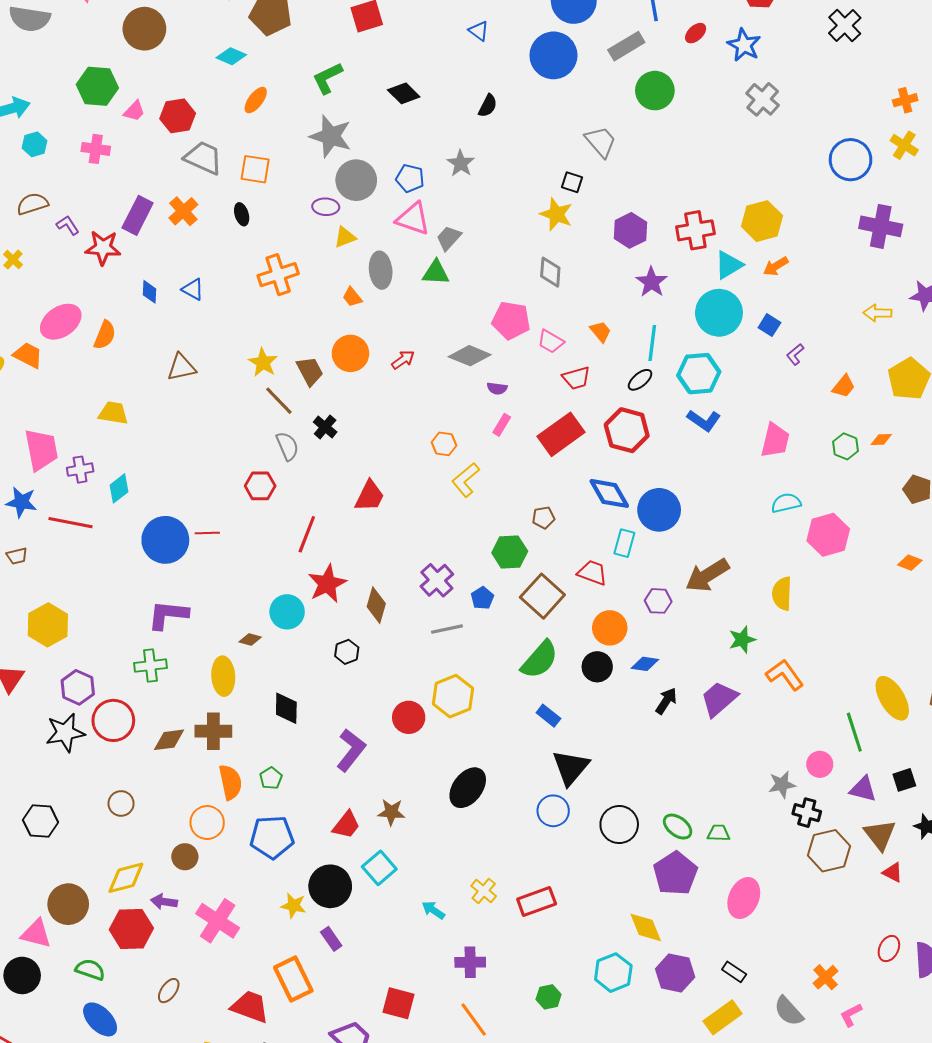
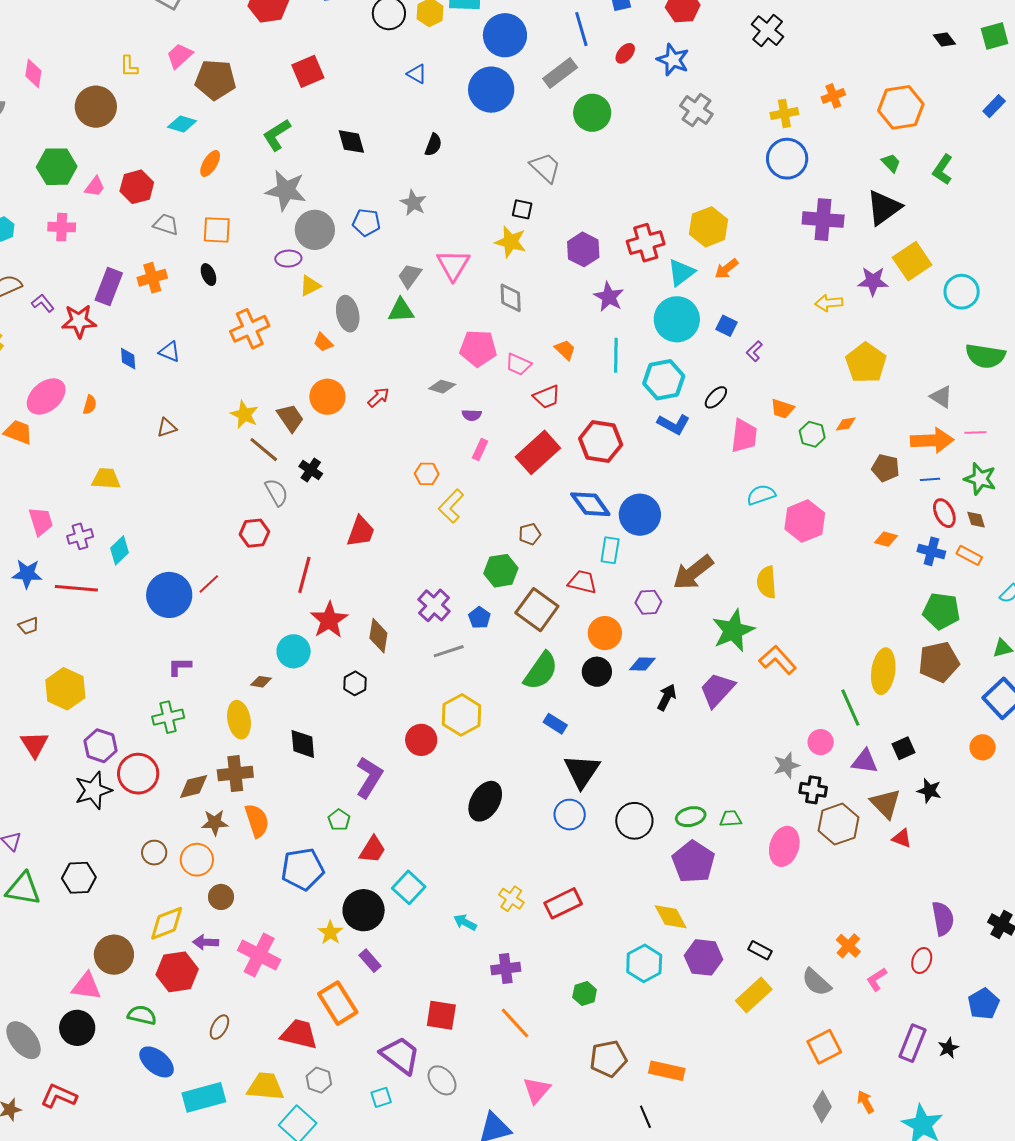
black diamond: (404, 93) -> (351, 142), turned 36
yellow cross: (904, 145) -> (784, 113), moved, turned -36
gray trapezoid: (203, 158) -> (166, 224), size x0.7
orange cross: (183, 211) -> (152, 278), turned 32
pink triangle: (413, 219) -> (453, 265), moved, turned 48
orange semicircle: (105, 335) -> (90, 405), size x0.7
gray diamond: (470, 356) -> (442, 387), size x0.7
brown triangle: (181, 367) -> (167, 428), size x0.7
black ellipse: (640, 380) -> (716, 397), moved
orange trapezoid: (844, 386) -> (782, 409), moved, turned 75
pink trapezoid: (41, 450) -> (41, 521), size x0.7
red line: (207, 533) -> (209, 584), turned -35
purple L-shape: (168, 615) -> (180, 667), size x0.6
green star: (742, 640) -> (733, 631), size x1.6
yellow ellipse: (892, 698) -> (883, 671), turned 45
green pentagon: (271, 778) -> (339, 820), moved
brown star: (391, 812) -> (215, 823), moved
orange circle: (207, 823) -> (197, 860), moved
green ellipse: (678, 827) -> (691, 817), turned -44
pink ellipse: (744, 898) -> (784, 846), moved
yellow star: (294, 906) -> (330, 933), turned 30
red ellipse: (889, 949) -> (922, 961), moved

